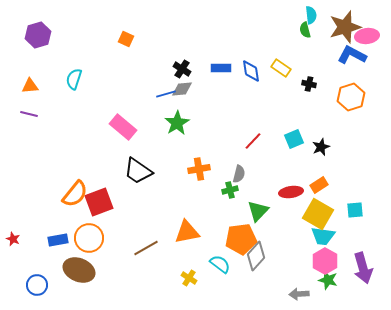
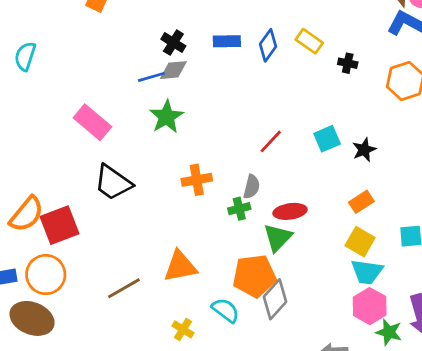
blue diamond: (251, 71) -> (268, 45), turned 45
red ellipse: (291, 192) -> (290, 211), moved
yellow square: (318, 214) -> (360, 242), size x0.7
green star: (328, 280) -> (389, 332), moved

